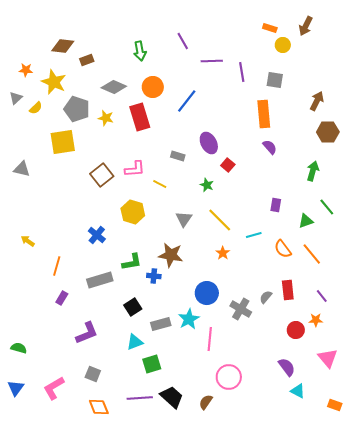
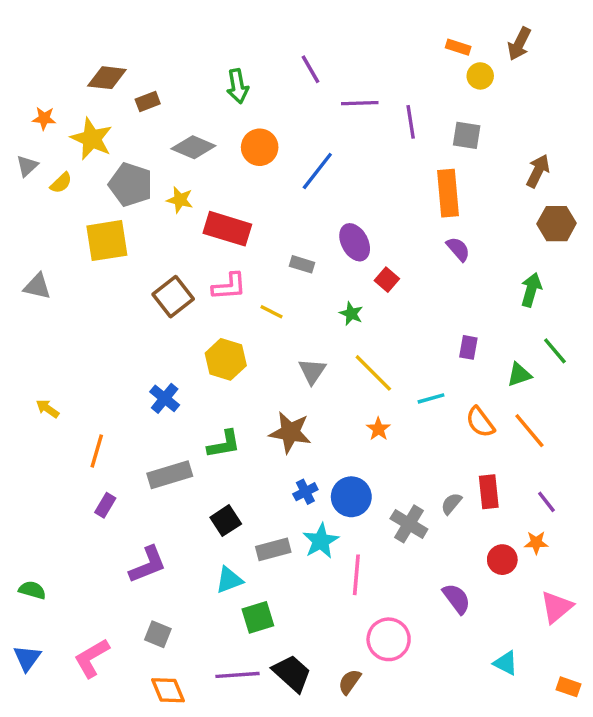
red rectangle: (140, 117) -> (227, 229), moved, turned -56
blue cross: (154, 276) -> (305, 492), moved, turned -32
pink triangle: (328, 358) -> (557, 607), turned 30
purple semicircle: (287, 367) -> (456, 599), moved

